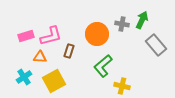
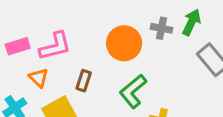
brown rectangle: (69, 51) -> (84, 81), moved
orange triangle: (40, 57) -> (39, 78), turned 40

